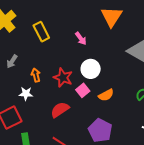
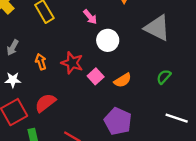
white circle: (91, 69) -> (108, 40), moved
white star: (26, 94) -> (13, 80), moved
red semicircle: (60, 110) -> (45, 103), moved

